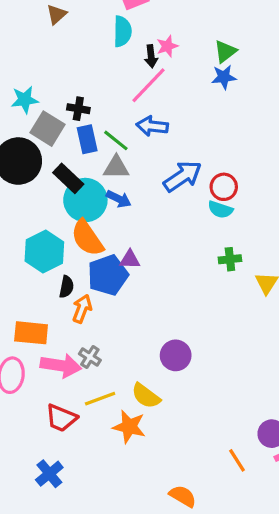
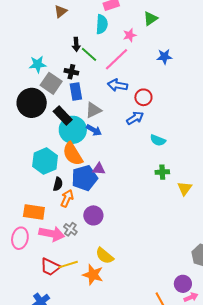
green triangle: (225, 51) -> (150, 19), moved
black arrow: (151, 56) -> (76, 44), moved
green line: (116, 140) -> (89, 54), moved
gray triangle: (116, 167) -> (93, 110), turned -30
blue arrow: (183, 176) -> (135, 118), size x0.7
red circle: (224, 187) -> (143, 97), moved
purple circle: (176, 355) -> (93, 215), moved
yellow line: (100, 399) -> (68, 265), moved

